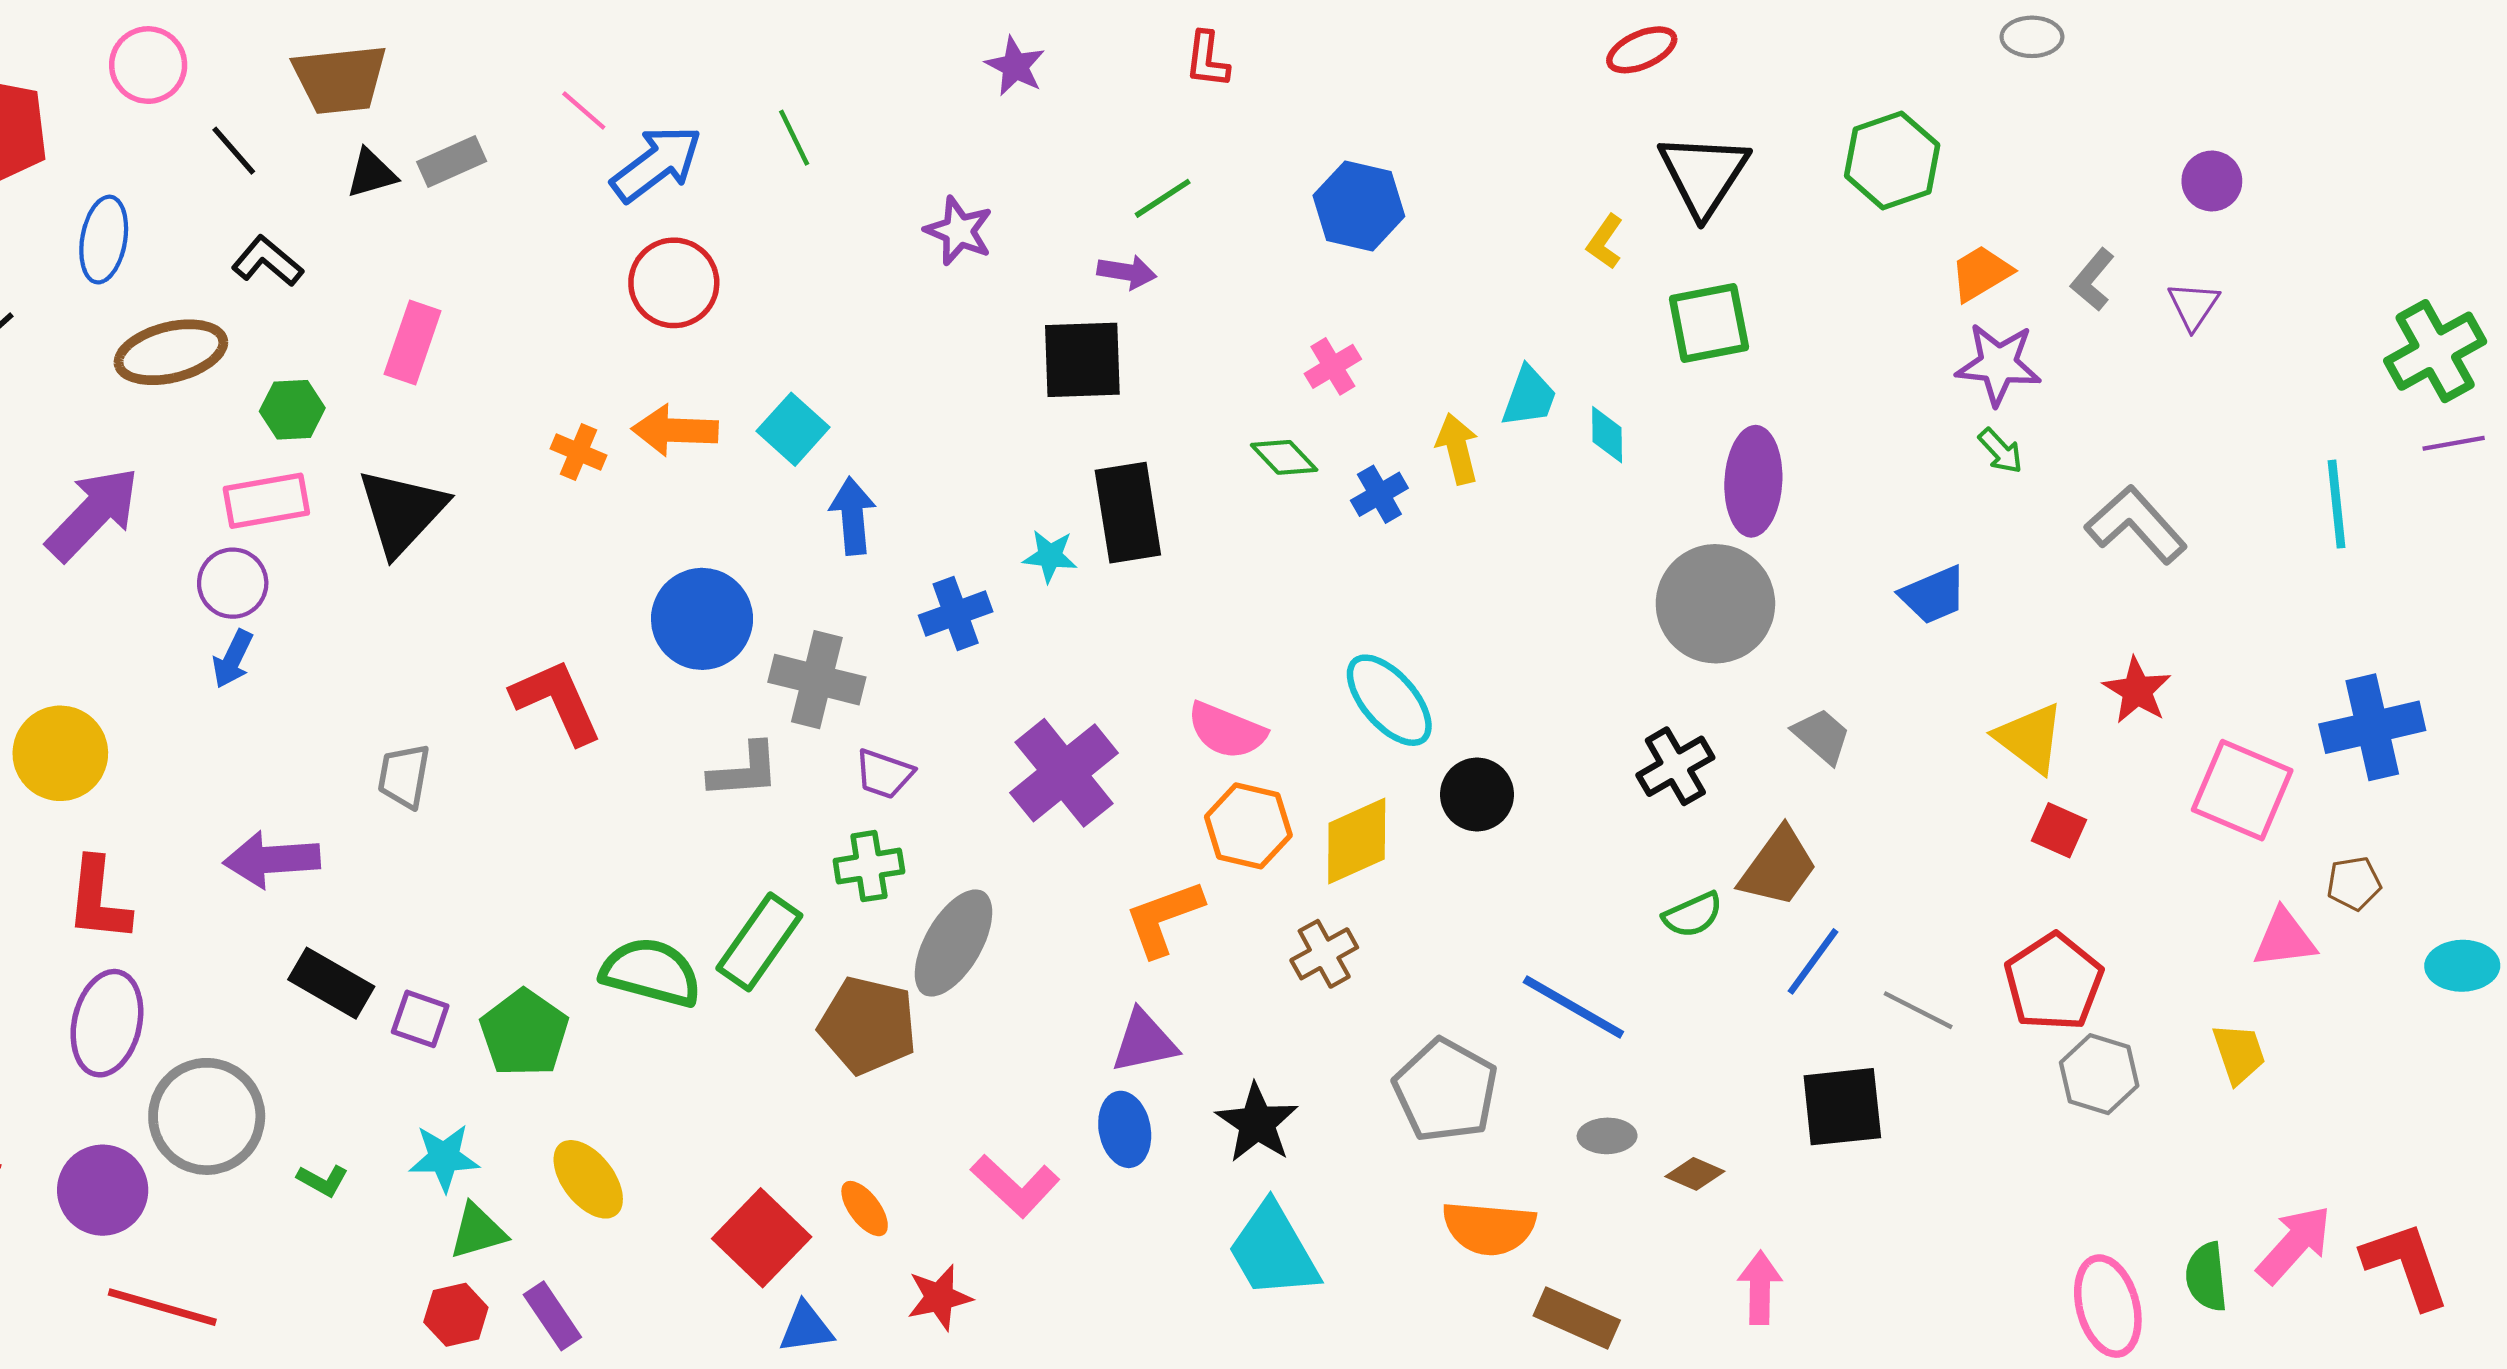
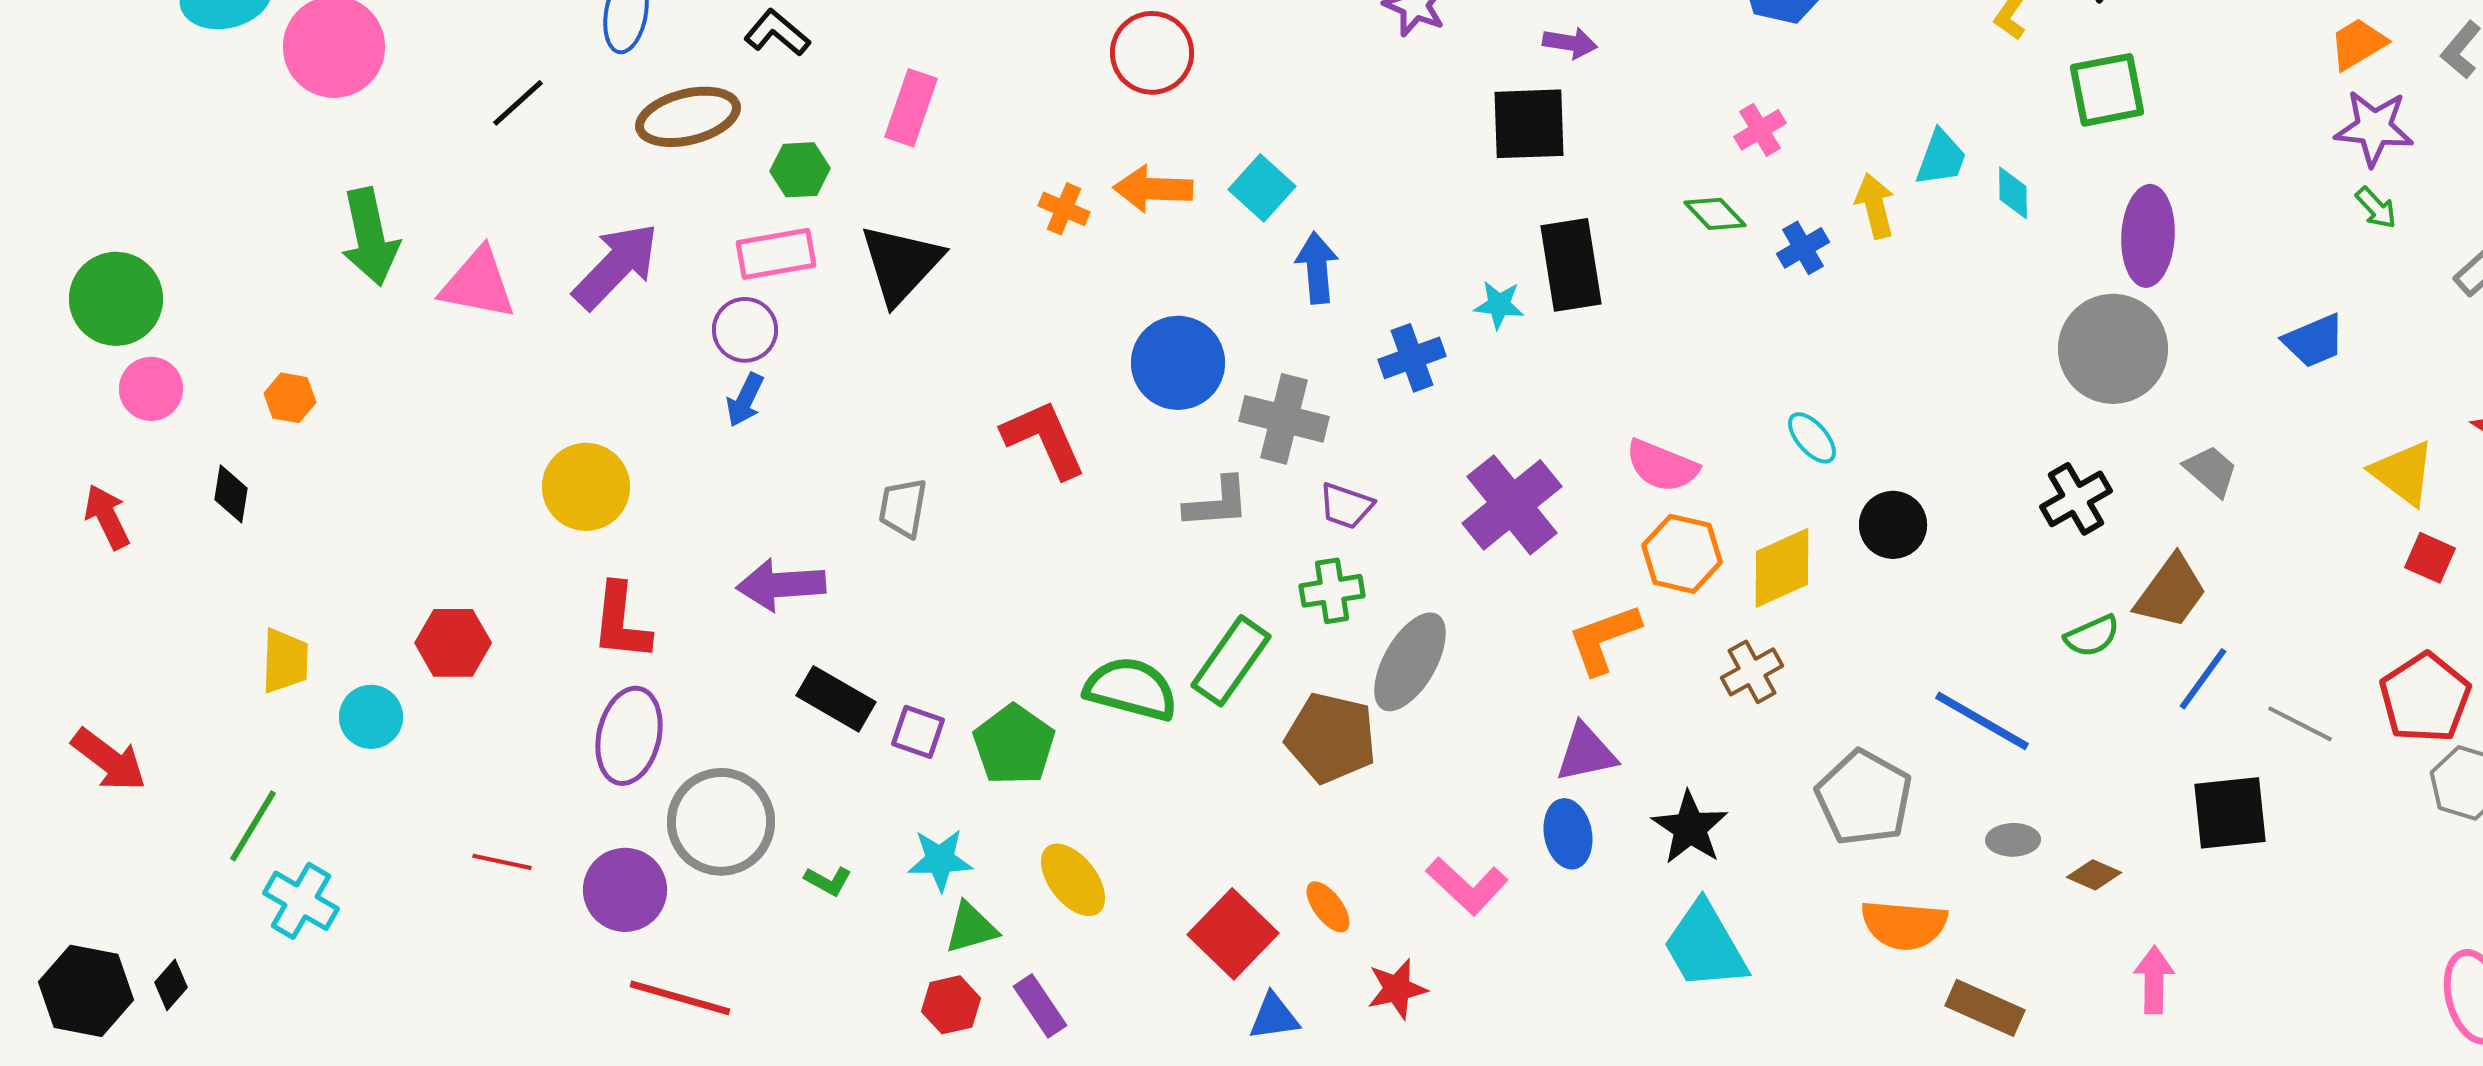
cyan ellipse: (1389, 700) -> (1812, 438), size x0.6

